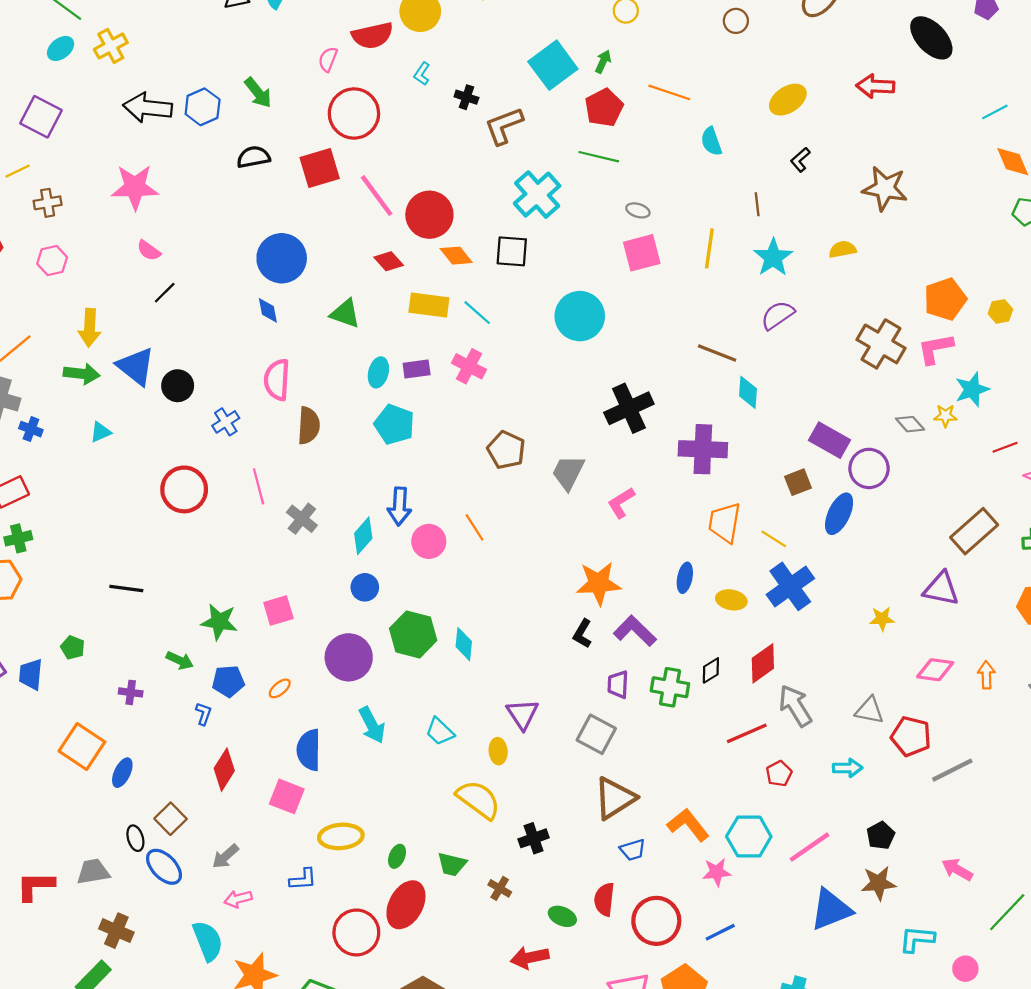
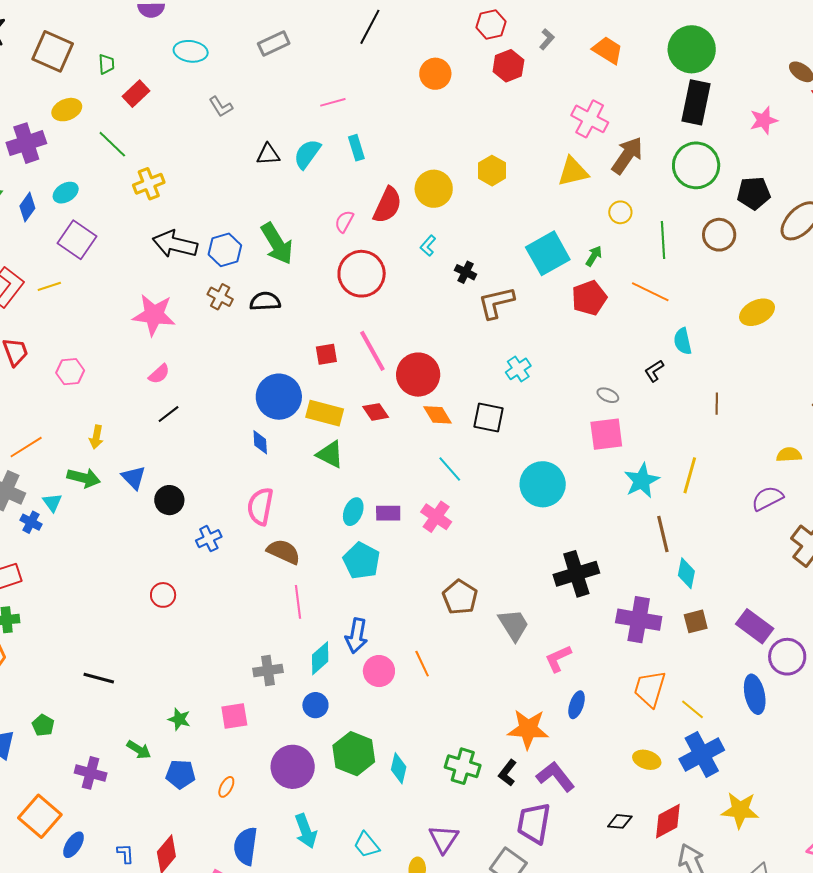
brown circle: (736, 21) -> (719, 235), size x1.4
red semicircle: (372, 35) -> (387, 205), turned -60
cyan ellipse: (61, 48) -> (66, 193), moved
green arrow: (258, 93) -> (277, 244), size x1.4
green line: (599, 157) -> (663, 240), moved, turned 66
black L-shape: (800, 160) -> (654, 371), moved
red square: (320, 168) -> (326, 354), moved, size x0.6
cyan cross: (537, 195) -> (518, 369), size x0.6
brown cross: (48, 203) -> (220, 297), moved, turned 30
yellow line: (709, 248) -> (690, 475), moved
pink semicircle: (149, 250) -> (159, 374), turned -85
cyan star: (773, 257) -> (642, 481), moved
yellow rectangle: (429, 305) -> (325, 413), moved
purple semicircle: (778, 315) -> (767, 498), moved
yellow arrow: (90, 328) -> (96, 437), size x0.7
brown line: (717, 353) -> (663, 534), turned 48
blue triangle: (136, 366) -> (134, 478), size x0.7
brown semicircle: (309, 426) -> (284, 552), turned -76
cyan triangle: (101, 432) -> (52, 502), moved, turned -50
gray trapezoid: (568, 472) -> (514, 625), turned 114
brown square: (798, 482) -> (696, 621), moved
pink line: (259, 486) -> (298, 602), moved
red circle: (184, 489) -> (163, 595), size x0.6
blue ellipse: (839, 514) -> (755, 694), turned -45
gray cross: (302, 519) -> (268, 670), moved, turned 36
blue ellipse: (685, 578) -> (577, 705), moved
yellow star: (882, 619) -> (740, 810), moved, size x1.6
green star: (219, 622) -> (179, 719), size x0.7
black diamond: (711, 670) -> (620, 821), turned 30
purple trapezoid: (618, 684) -> (534, 823), size x1.6
green cross: (670, 687) -> (463, 766), moved
orange ellipse: (280, 688) -> (226, 787), turned -30
purple cross: (131, 692) -> (91, 773), size x1.4
blue L-shape: (203, 714) -> (125, 853), moved, turned -30

